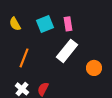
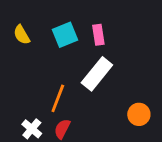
orange line: (24, 58) -> (58, 98), moved
orange circle: (94, 68) -> (139, 114), moved

